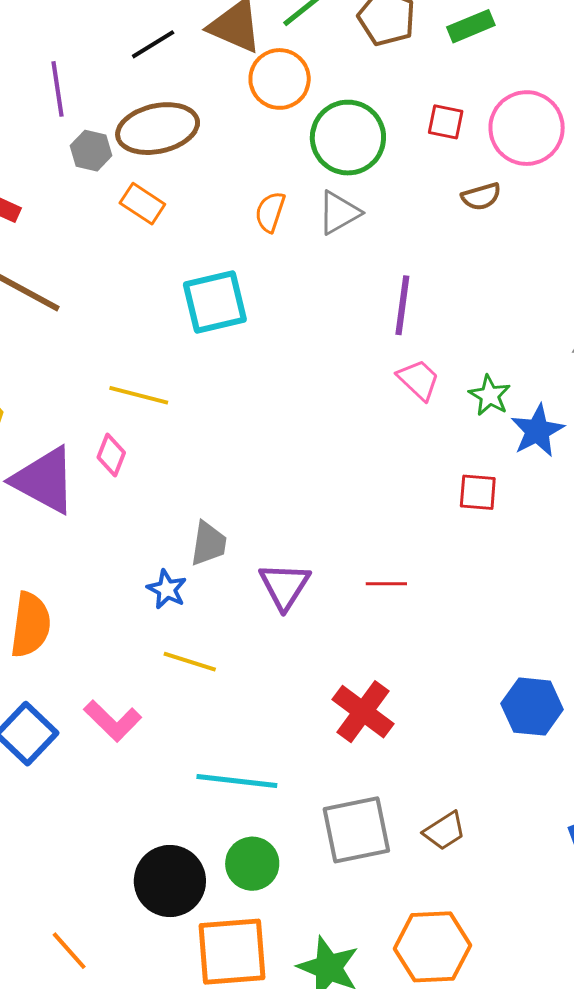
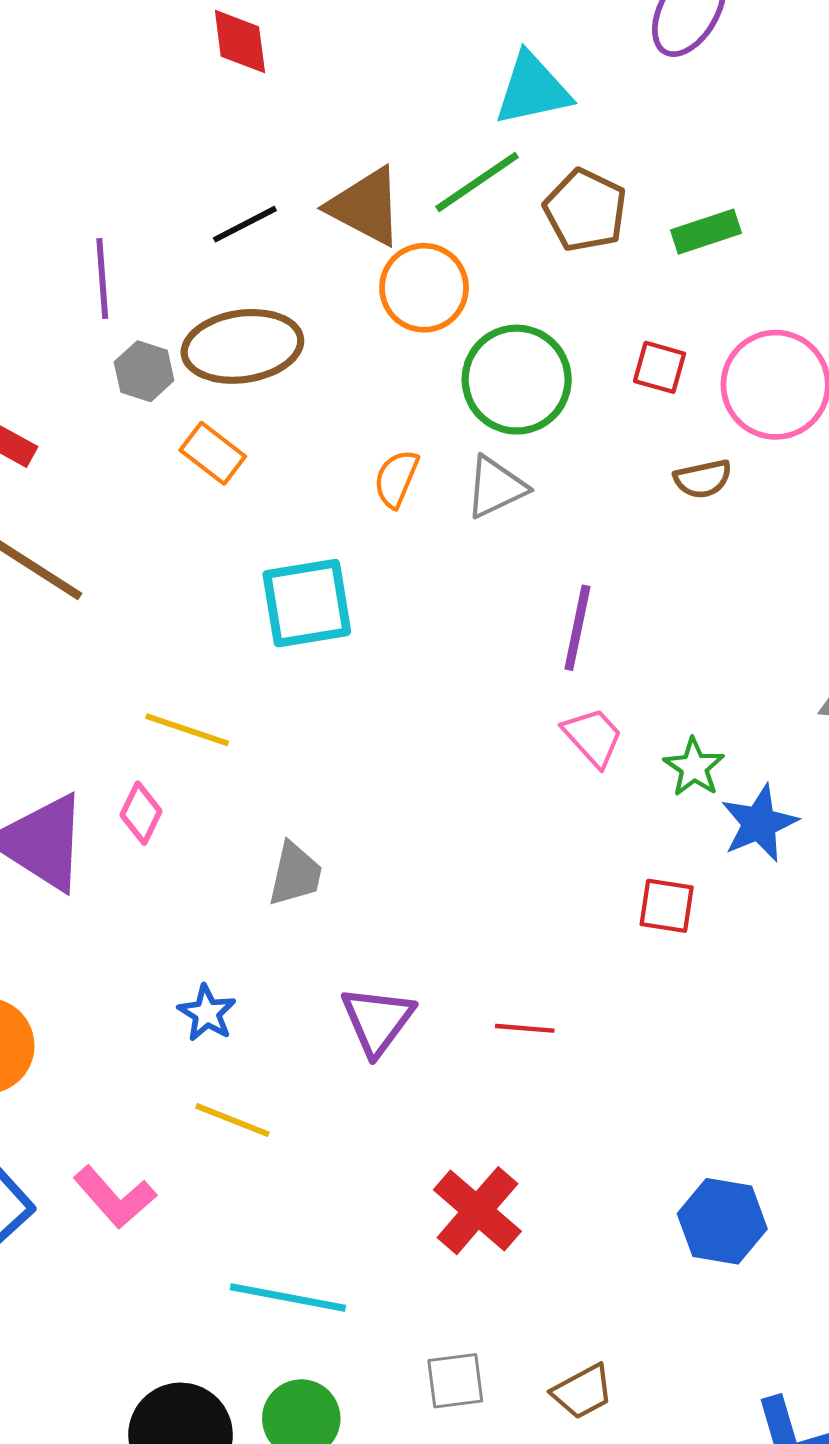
gray trapezoid: (208, 544) -> (295, 874), moved
gray square: (356, 830) -> (455, 1381), size x0.6

